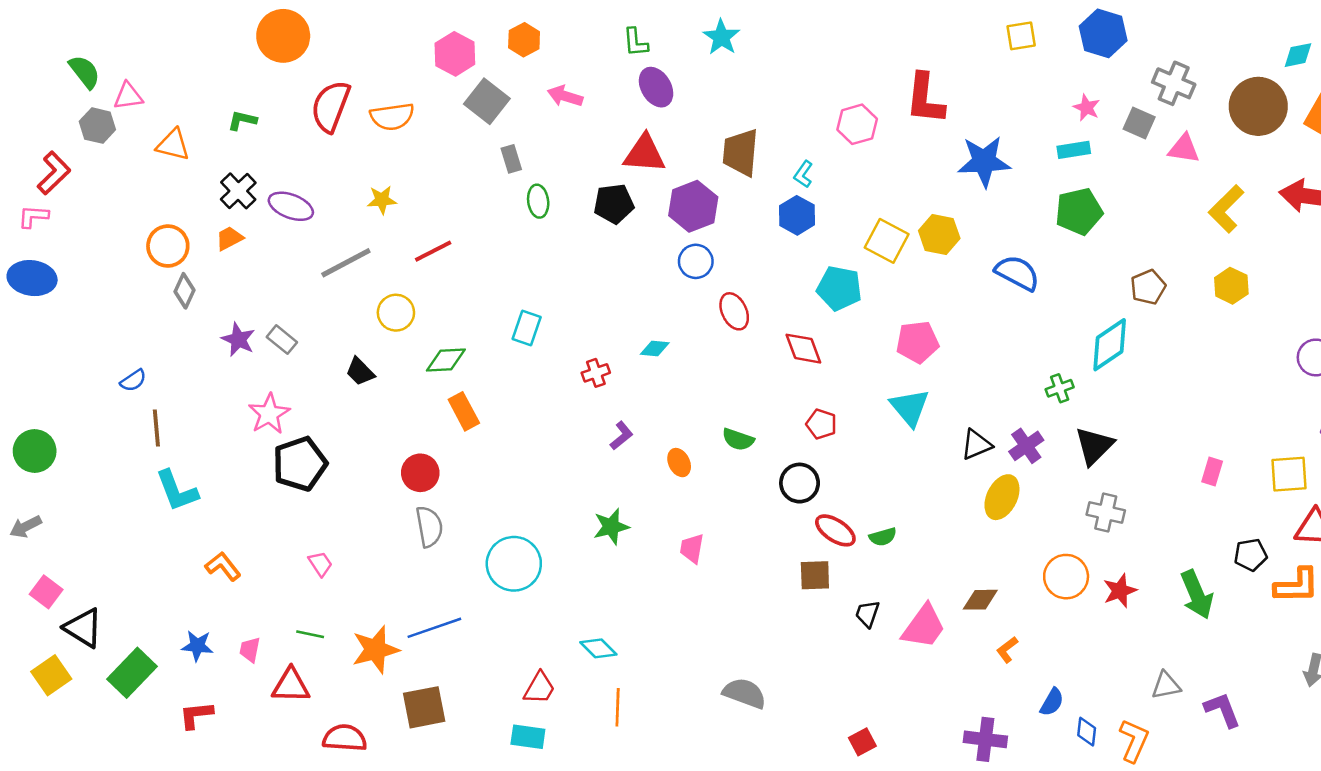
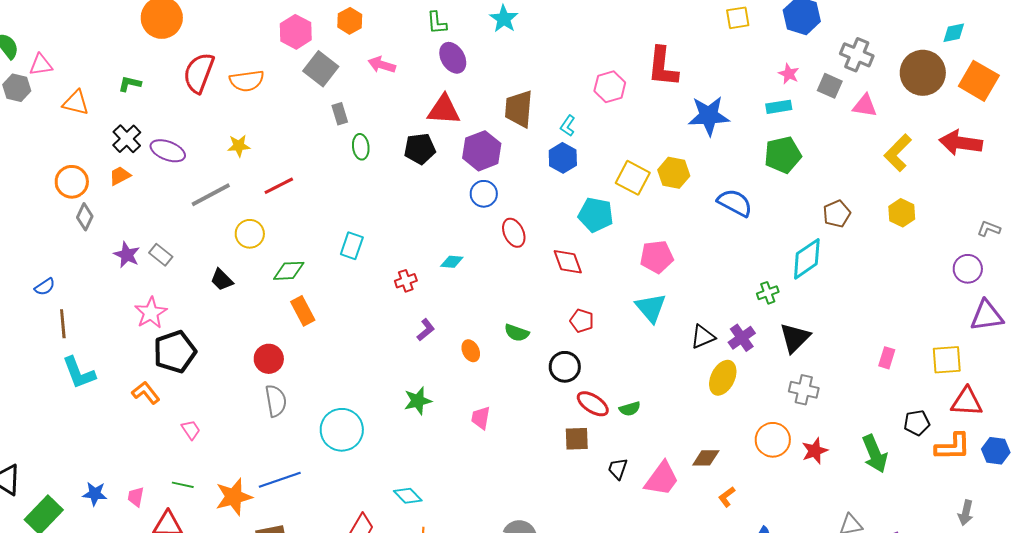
orange L-shape: (223, 566) -> (146, 393), moved

